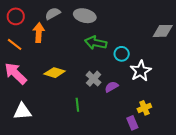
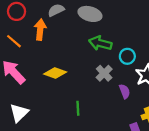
gray cross: (94, 79) -> (104, 73), moved
purple semicircle: (112, 87) -> (125, 91), moved, turned 96
white triangle: (22, 111) -> (19, 113), turned -42

